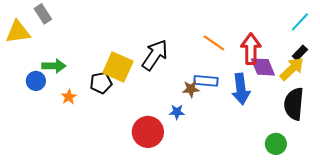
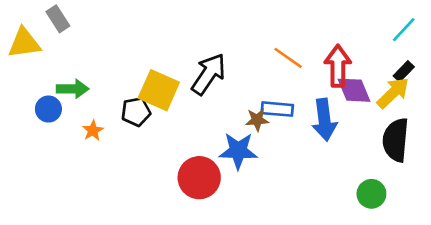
blue star: (177, 112) -> (238, 151), size x1.8

